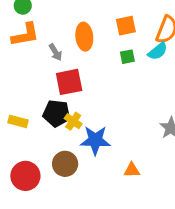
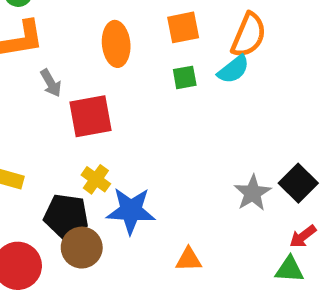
gray arrow: (56, 52) -> (51, 83), moved
black pentagon: (57, 113) -> (66, 216), moved

